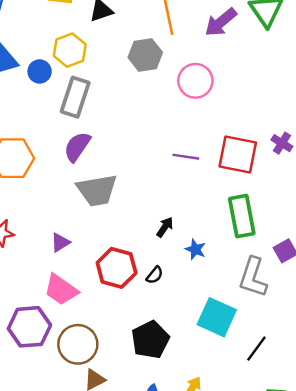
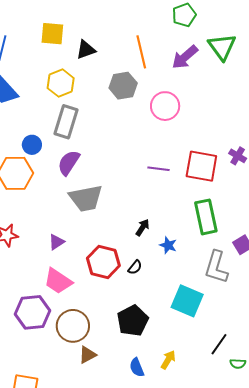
blue circle: (40, 71) -> (32, 145), moved
black line: (256, 349) -> (219, 344), moved

